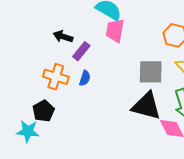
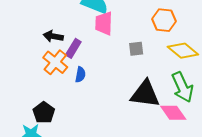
gray square: (151, 72) -> (136, 49), moved, size x0.6
orange cross: (56, 77) -> (55, 62), moved, turned 30

